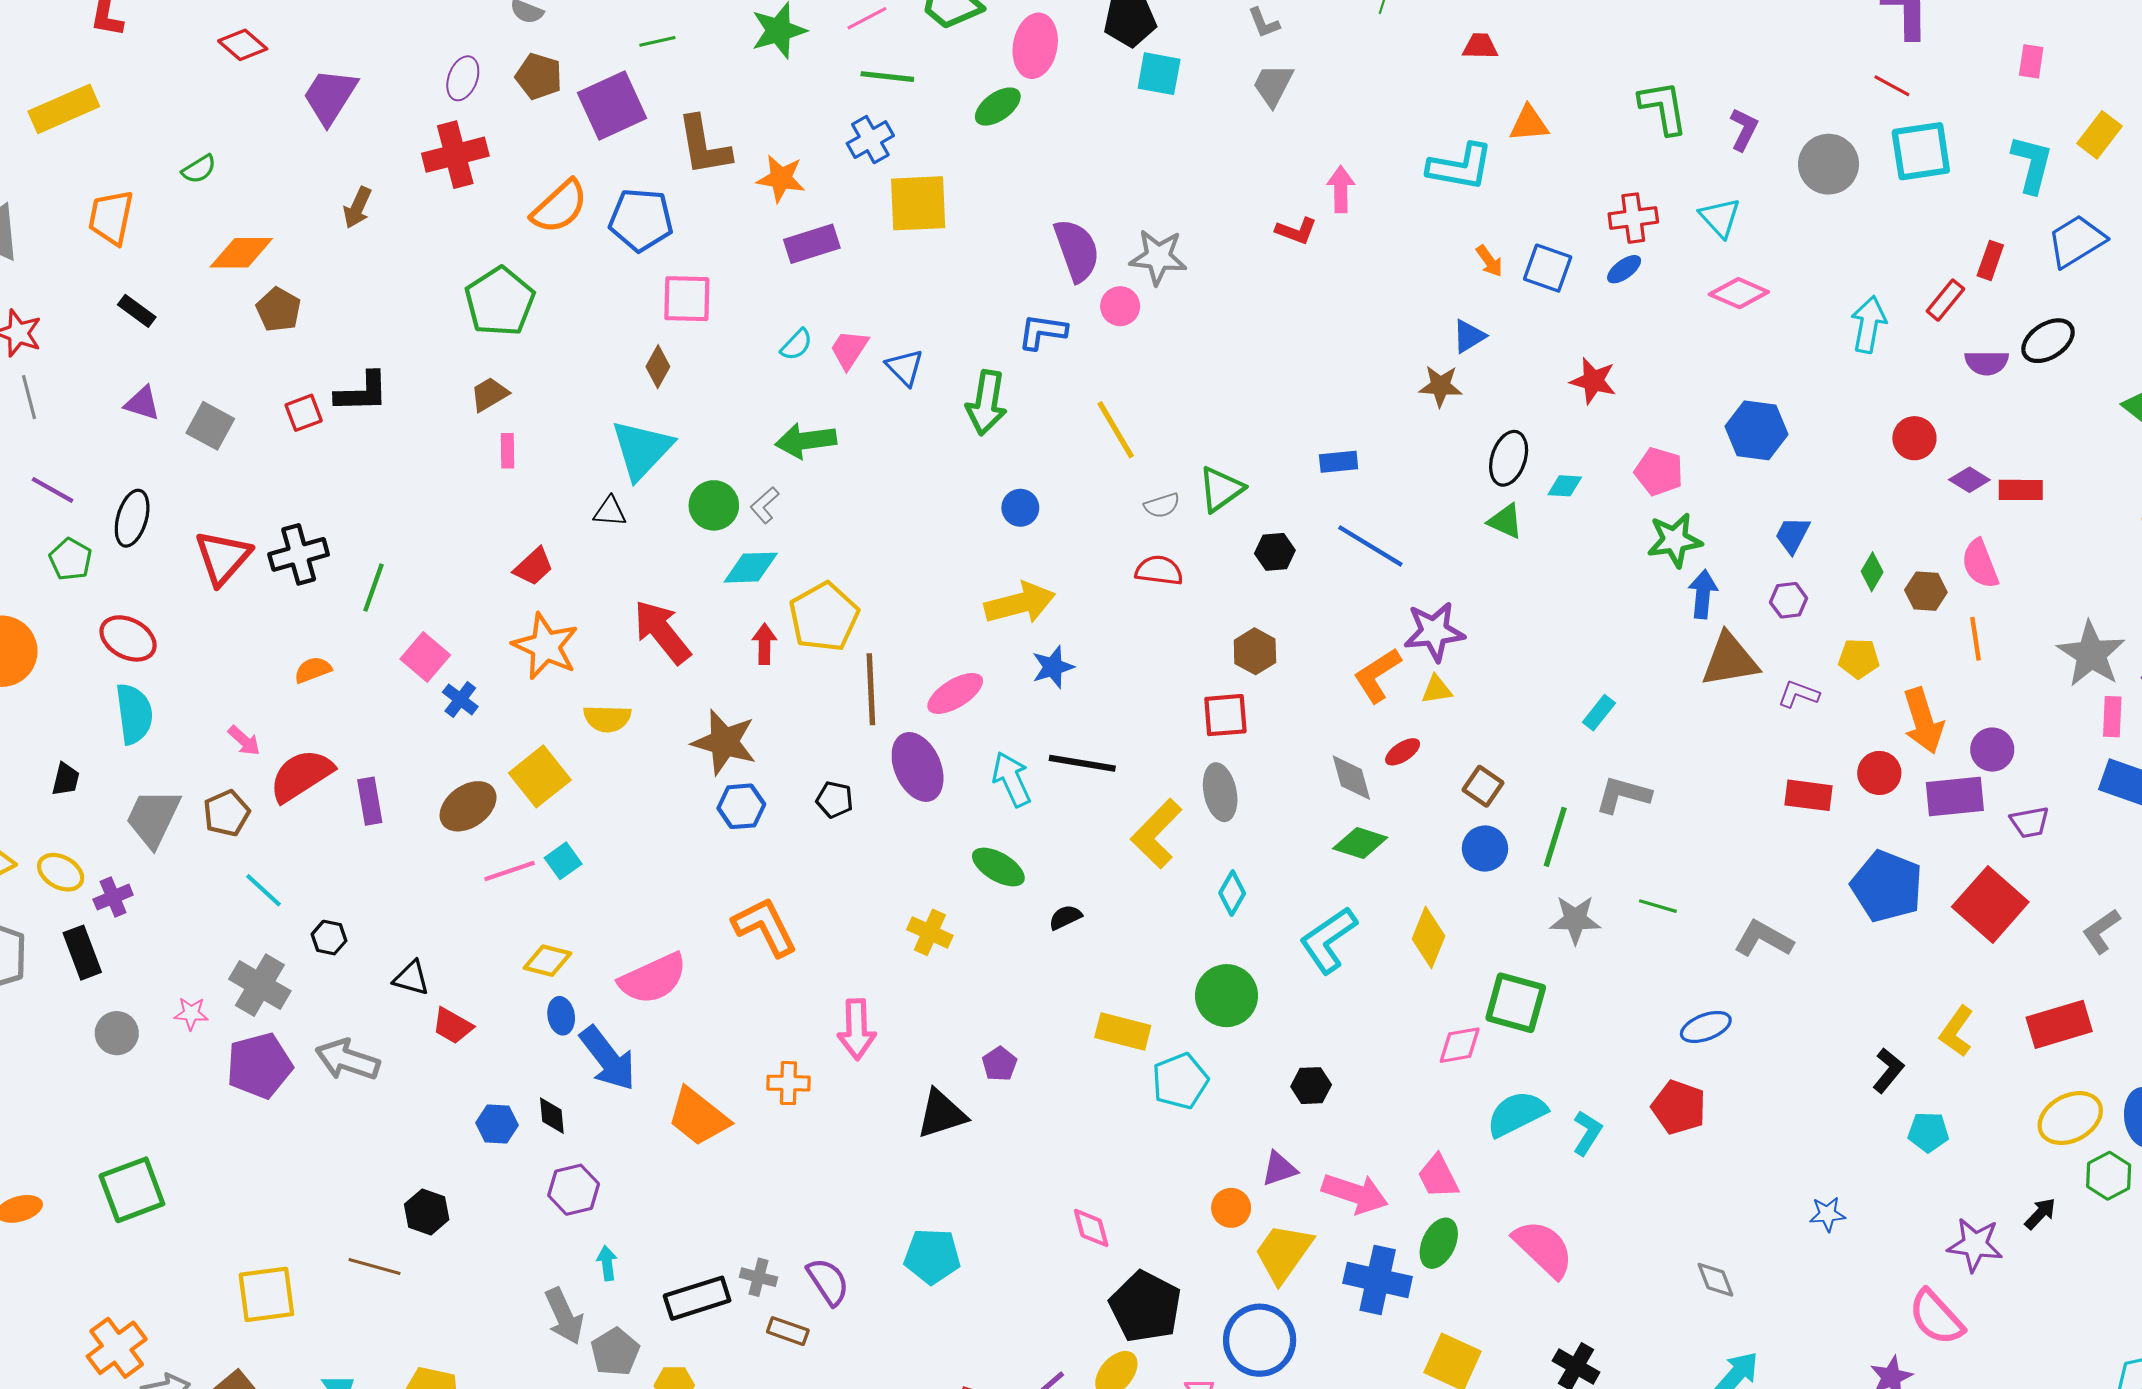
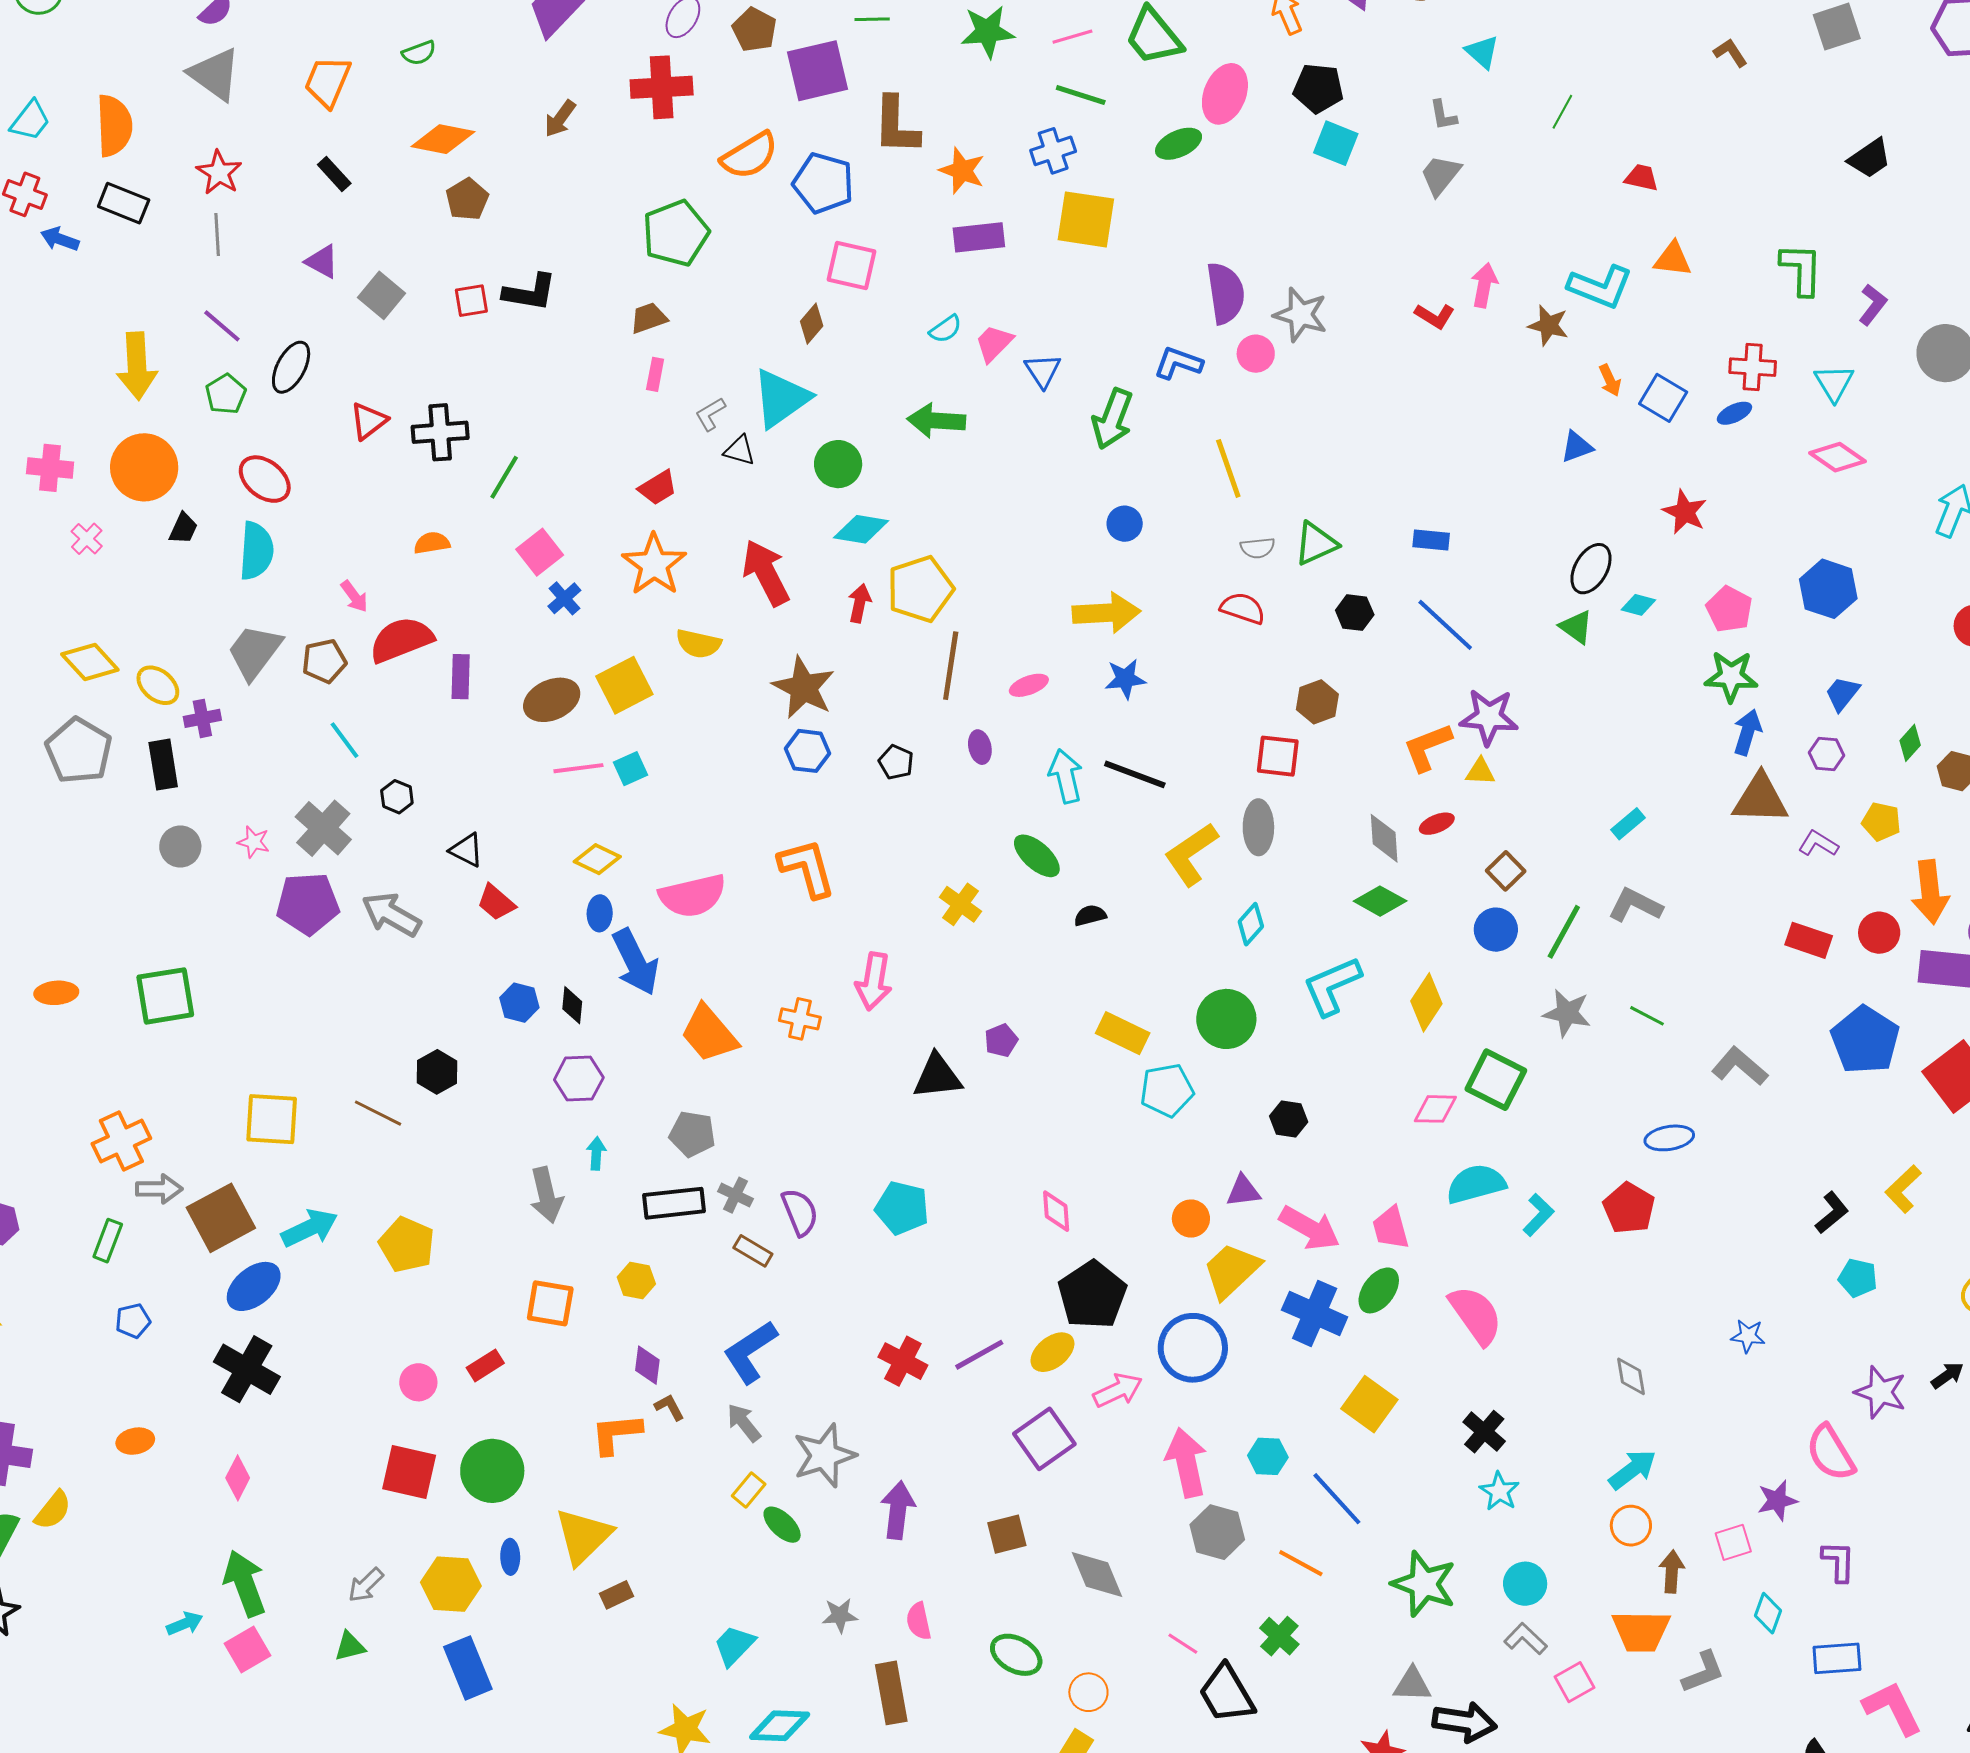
brown star: (1440, 386) -> (1548, 325), moved
gray L-shape: (765, 505) -> (710, 414), moved
red triangle: (223, 557) -> (369, 421), size x0.7
pink ellipse: (955, 693) -> (1029, 685), size x0.7
purple ellipse: (918, 767) -> (980, 747), size x0.5
black trapezoid: (66, 779) -> (183, 528), moved
gray pentagon: (615, 1352) -> (692, 1134), moved, turned 30

